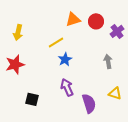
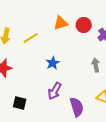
yellow line: (56, 42) -> (31, 38), moved
purple arrow: (67, 87) -> (55, 91), turned -126

